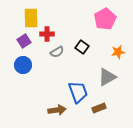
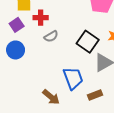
black square: (82, 47) -> (88, 42), moved, size x1.5
brown arrow: (57, 110) -> (51, 97), turned 48

